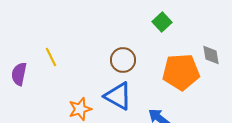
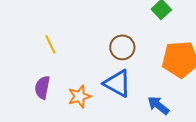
purple semicircle: (19, 74) -> (42, 87), moved

